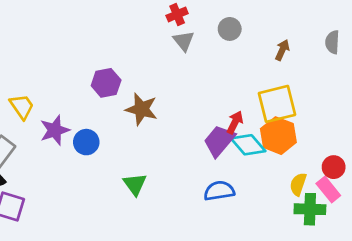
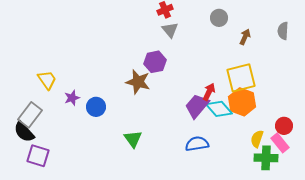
gray circle: (230, 29) -> (219, 18), moved
purple hexagon: (106, 83) -> (155, 62), moved
purple star: (55, 130) -> (72, 98), size x0.7

